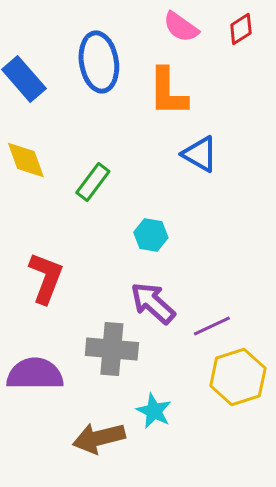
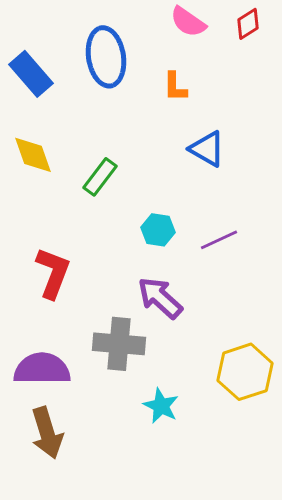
orange L-shape: (168, 92) -> (175, 87), size x0.6
purple line: (212, 326) -> (219, 240), moved
brown arrow: (99, 438) -> (47, 433), moved, turned -93

